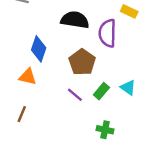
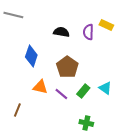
black semicircle: (75, 20) -> (61, 32), size x0.7
purple semicircle: (107, 33) -> (88, 32), moved, size x0.7
orange triangle: (28, 77) -> (40, 87), moved

